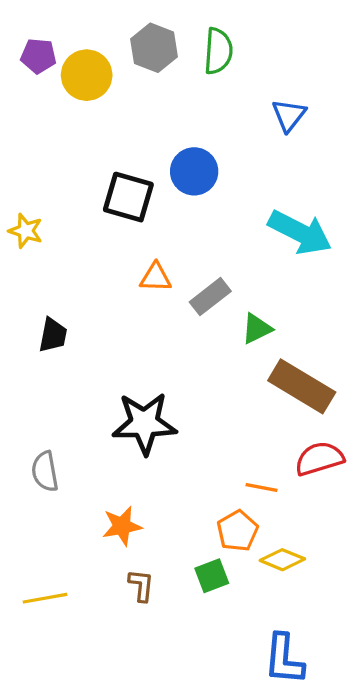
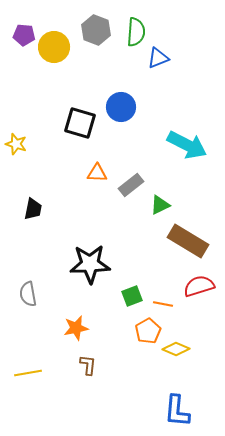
blue triangle: (289, 115) -> (158, 58), moved, turned 30
green square: (212, 576) -> (132, 296), moved

